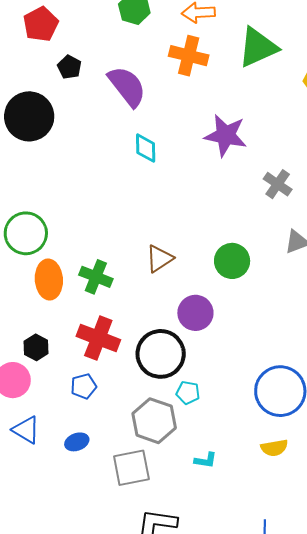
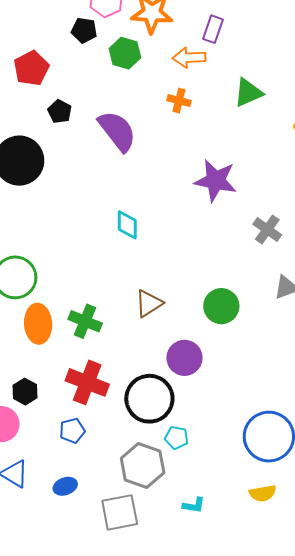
green triangle: (258, 47) -> (248, 93), size x0.7
orange cross: (189, 56) -> (179, 101), size x0.6
cyan diamond: (146, 148) -> (127, 225), moved

